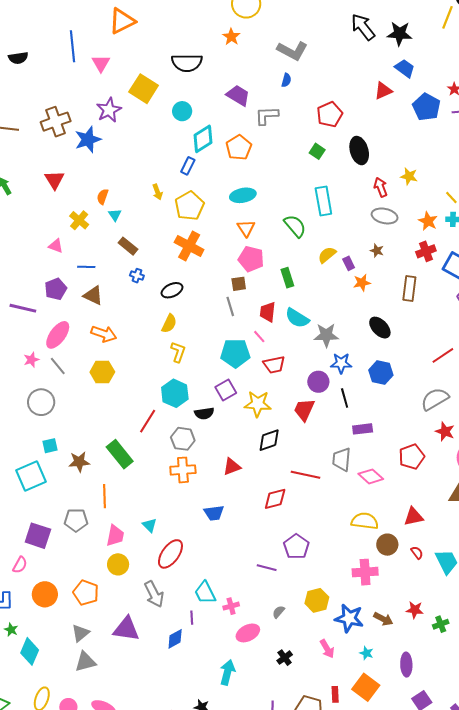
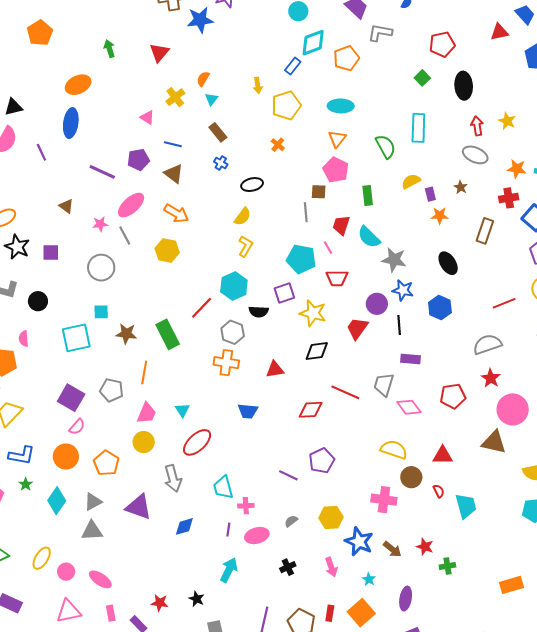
orange star: (428, 221) -> (517, 169), turned -30
orange cross: (189, 246) -> (278, 145), size x0.5
pink semicircle: (20, 565) -> (77, 427), moved
purple line: (192, 618) -> (228, 530), moved
cyan diamond: (30, 651) -> (57, 501), moved

